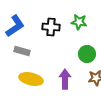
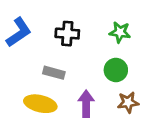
green star: (79, 22) -> (120, 32), moved
gray rectangle: (22, 51) -> (54, 73), moved

